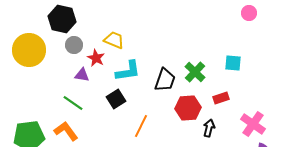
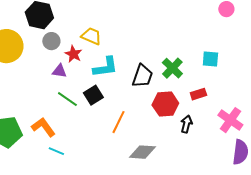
green line: (73, 103) -> (67, 99), moved

